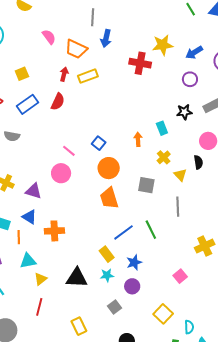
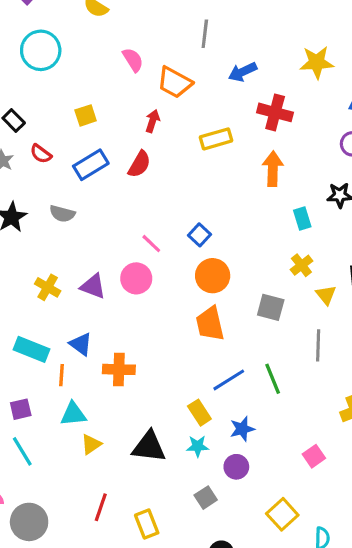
blue arrow: (106, 38) -> (243, 72), moved, turned 48
yellow star: (163, 45) -> (317, 62), moved
yellow rectangle: (88, 76) -> (216, 139), moved
orange arrow: (138, 139) -> (273, 169), moved, size x1.5
purple triangle: (34, 191) -> (93, 286), moved
red line: (39, 307) -> (101, 507), moved

